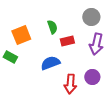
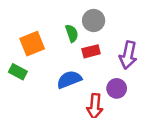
gray circle: (91, 17) -> (94, 20), moved
purple circle: (92, 77) -> (117, 88), moved

